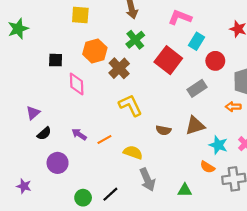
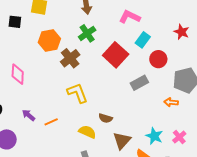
black square: (56, 60) -> (15, 22), moved
pink diamond: (77, 84) -> (18, 74), moved
brown triangle: (195, 126) -> (122, 141), moved, turned -36
yellow semicircle: (133, 152) -> (87, 132), moved

